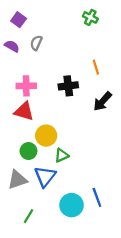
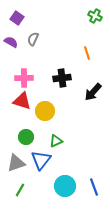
green cross: (90, 17) -> (95, 16), moved
orange line: (96, 67) -> (87, 53), moved
yellow circle: (46, 136) -> (45, 111), moved
blue line: (97, 197) -> (94, 187), moved
green line: (28, 216) -> (20, 190), moved

